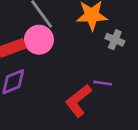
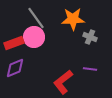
purple line: (103, 83) -> (90, 69), moved

